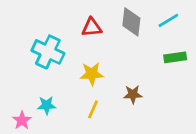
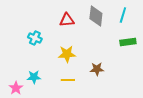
cyan line: (168, 20) -> (123, 15), turned -42
cyan cross: (48, 52) -> (35, 38), size x0.6
yellow line: (93, 109) -> (68, 80), turned 64

